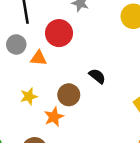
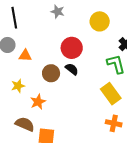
red circle: (59, 33) -> (72, 48), moved
brown circle: (69, 95) -> (51, 73), moved

